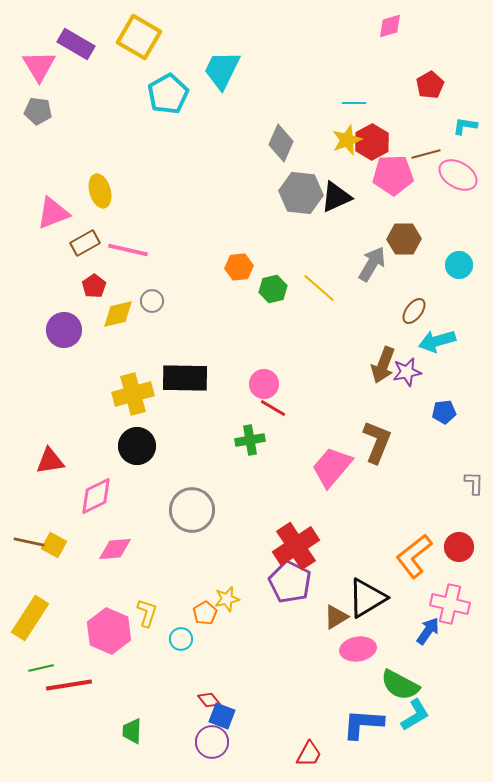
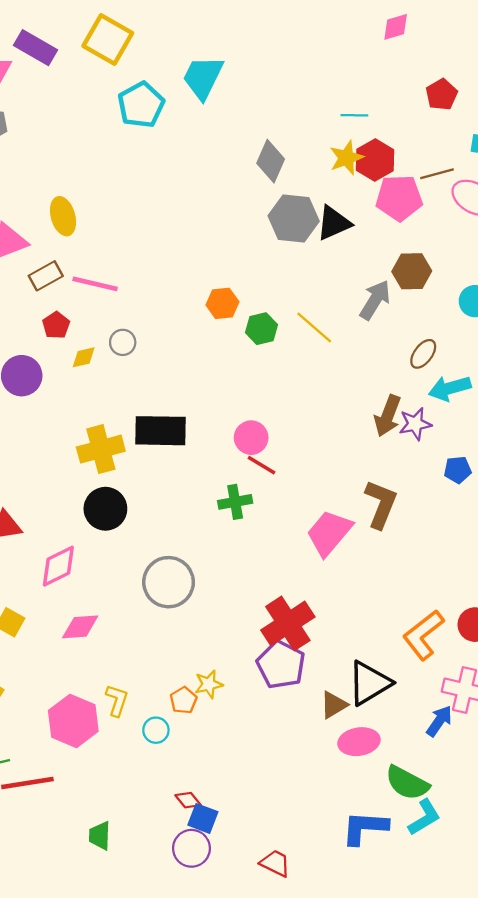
yellow diamond: (118, 314) -> (84, 357), size x0.7
red trapezoid: (309, 754) -> (275, 863), moved, turned -92

